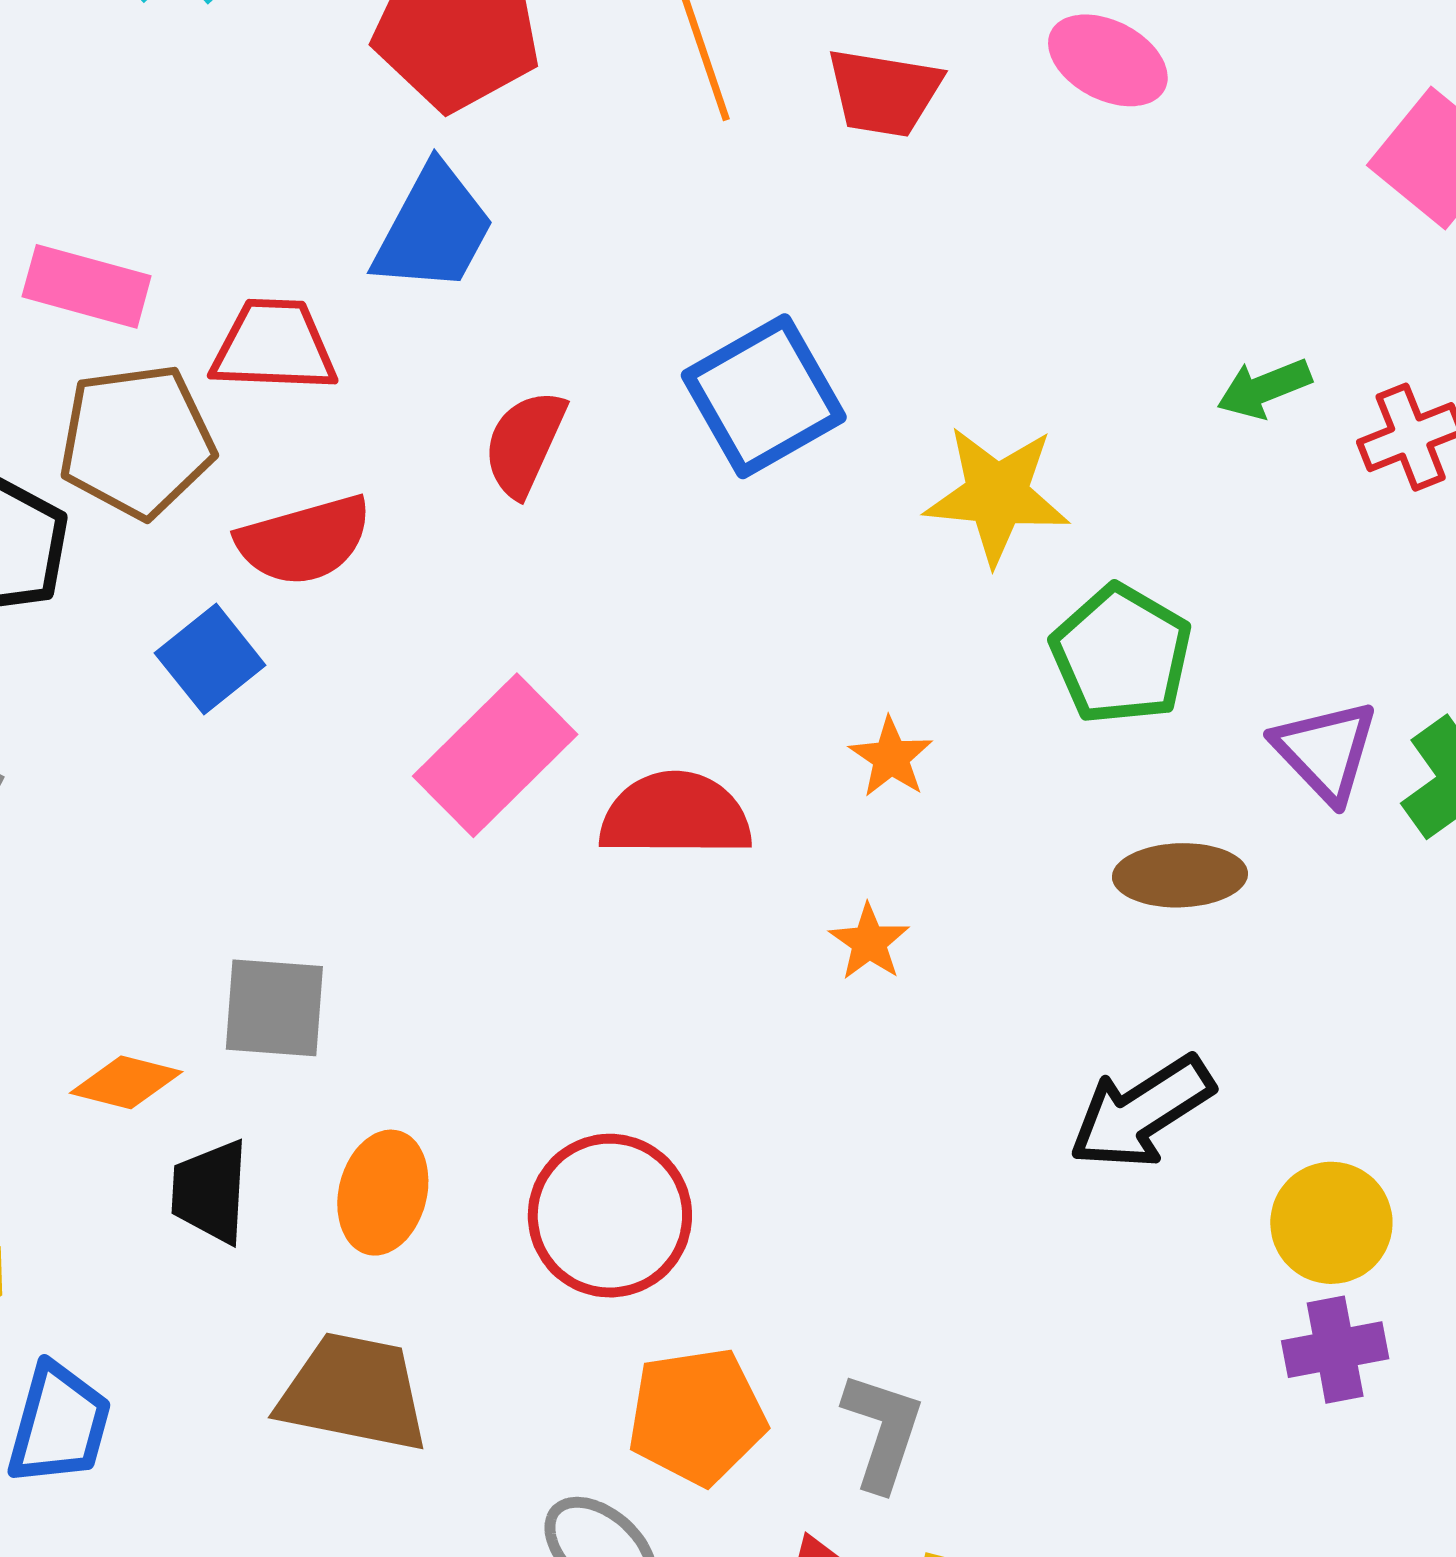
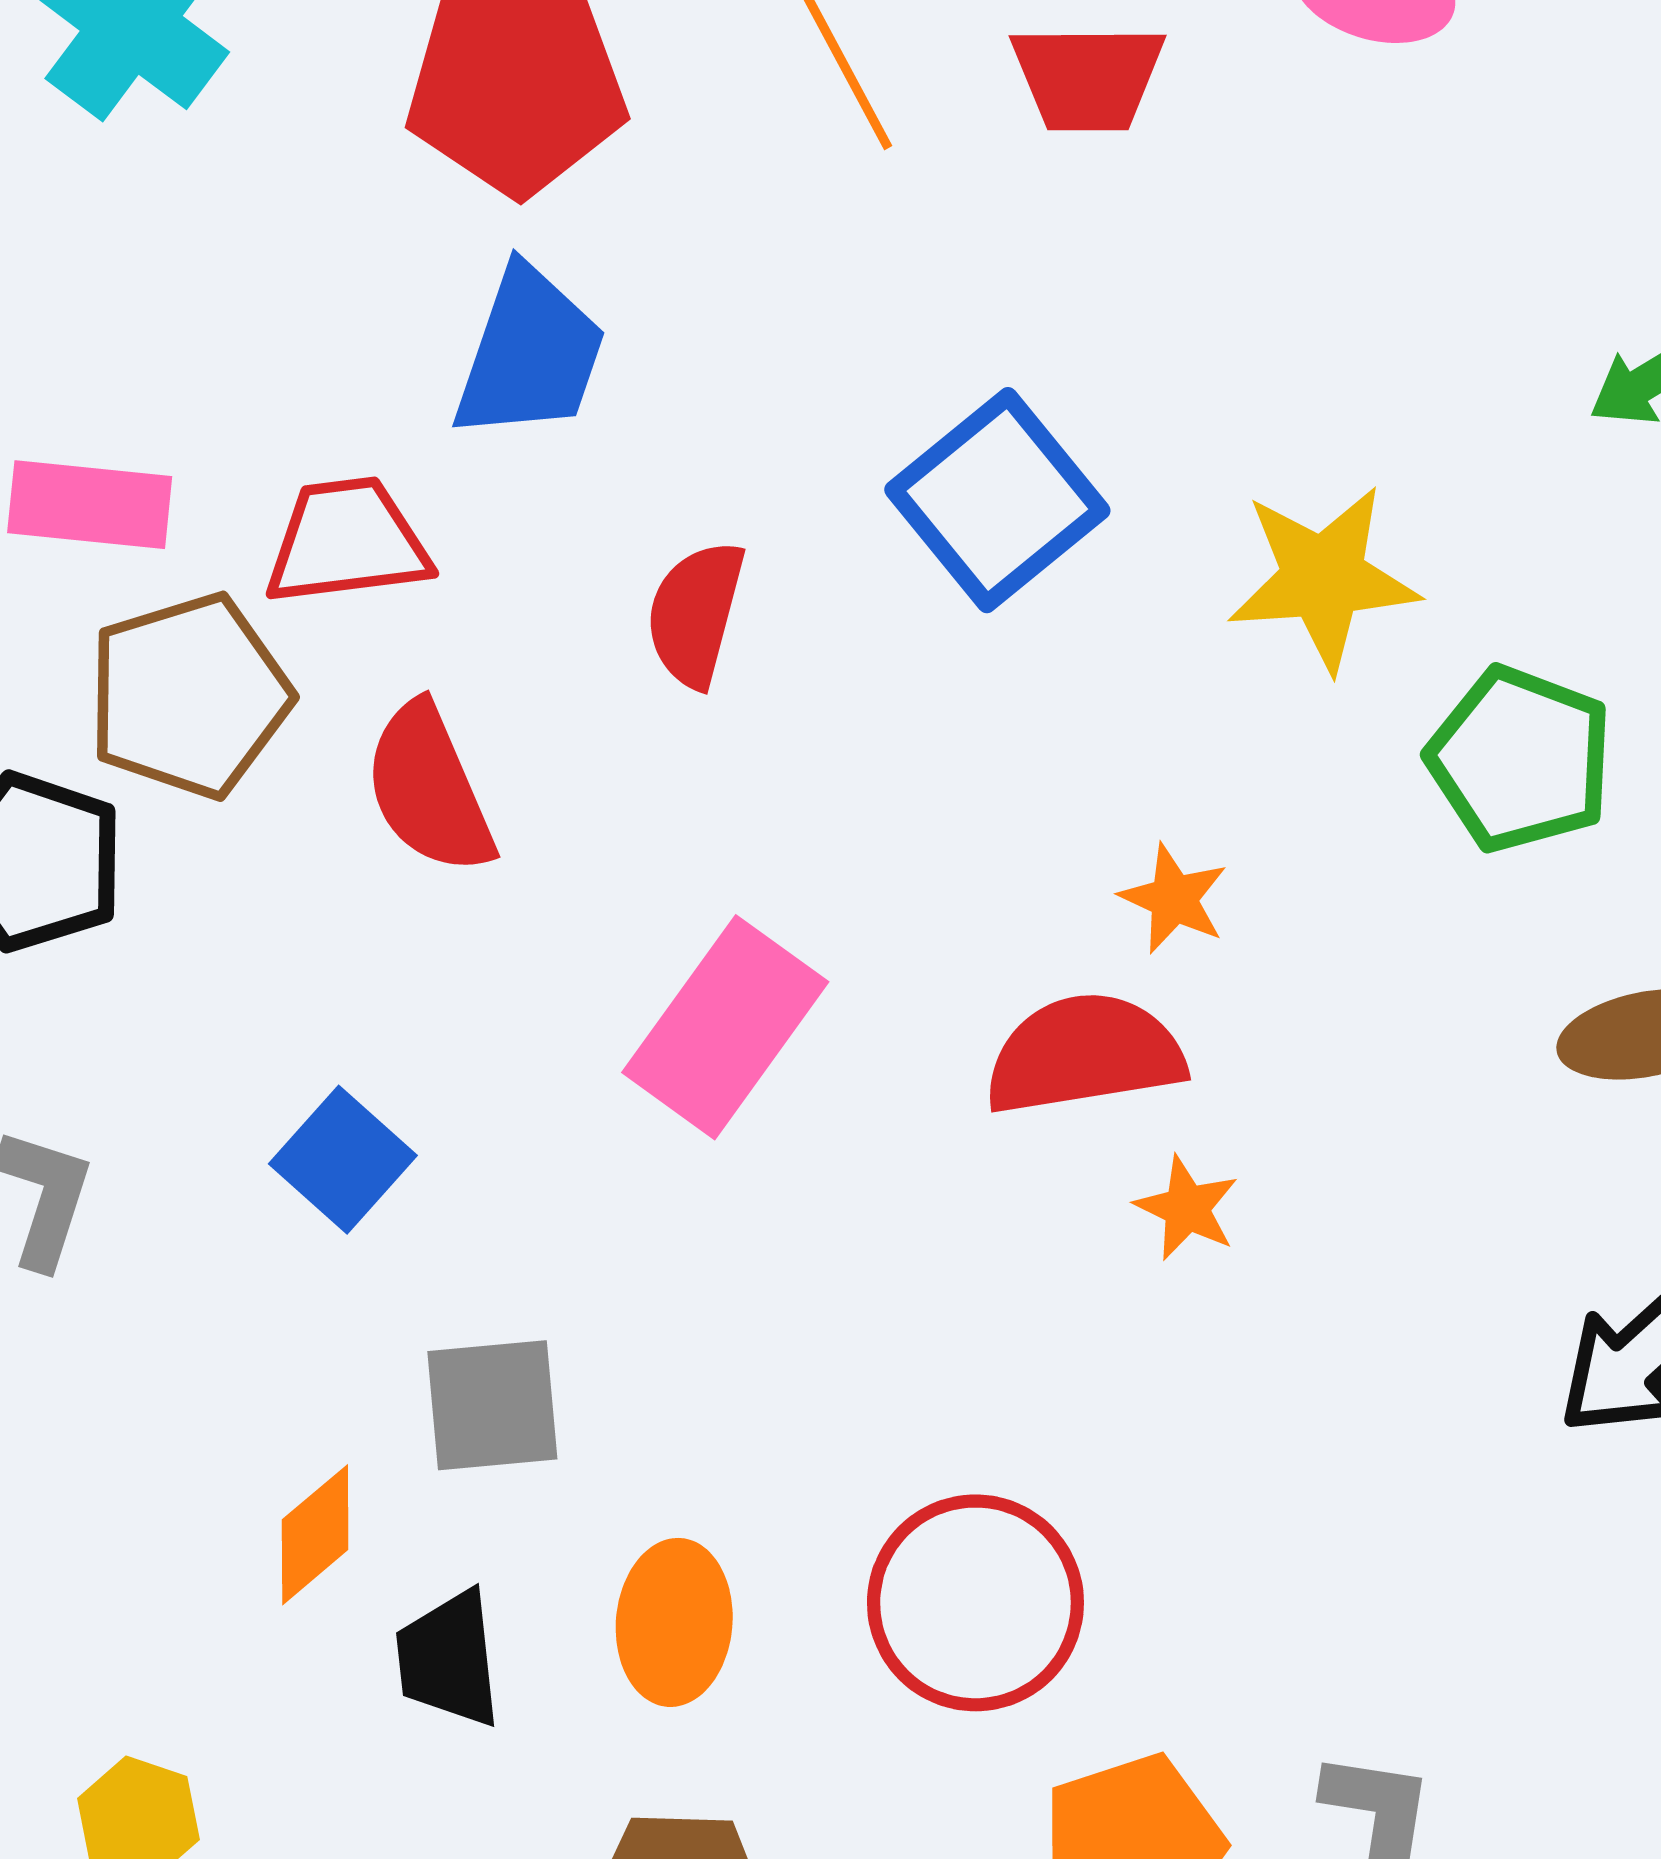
red semicircle: (304, 540) -> (429, 789), turned 92
blue square: (210, 659) -> (343, 1160), moved
orange star: (891, 757) -> (1174, 899), moved
red semicircle: (675, 815) -> (1084, 1054), moved
orange star: (869, 942) -> (1187, 1208), moved
orange diamond: (126, 1082) -> (315, 1535), turned -45

